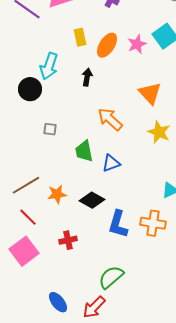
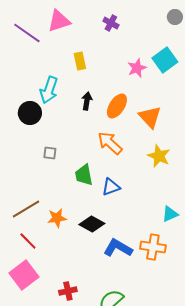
orange ellipse: (107, 45) -> (117, 106), moved
blue L-shape: (118, 224) -> (118, 248), turned 104
red cross: (68, 240) -> (68, 291), moved

